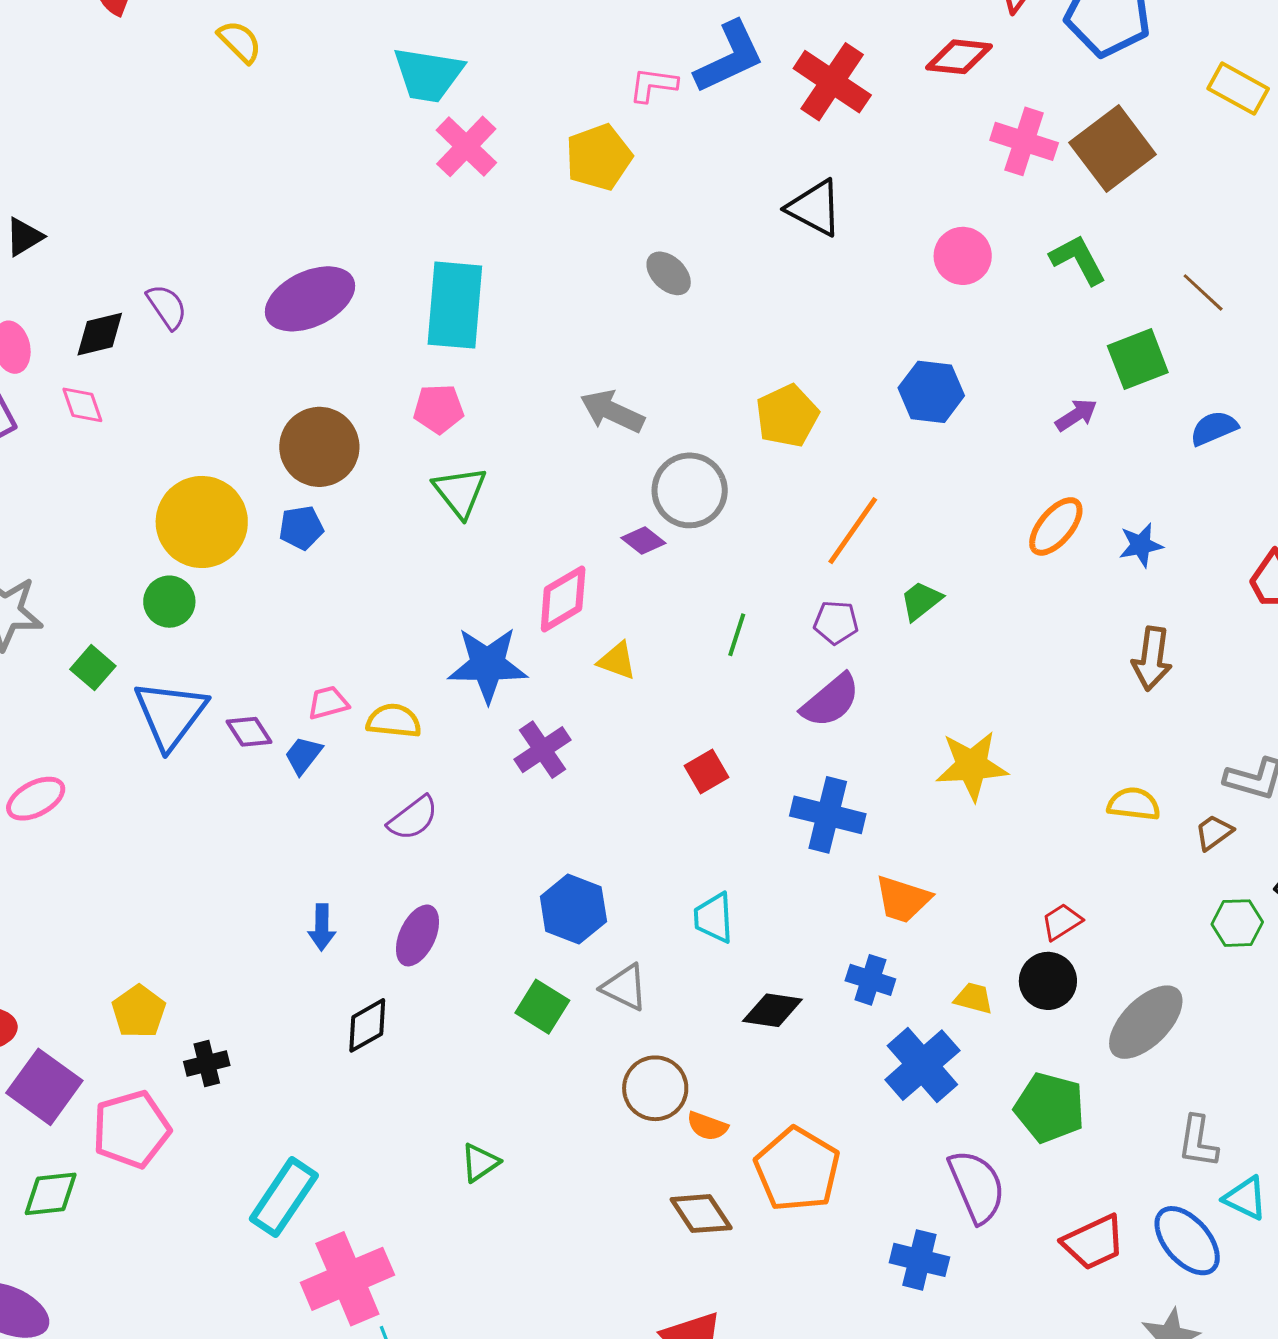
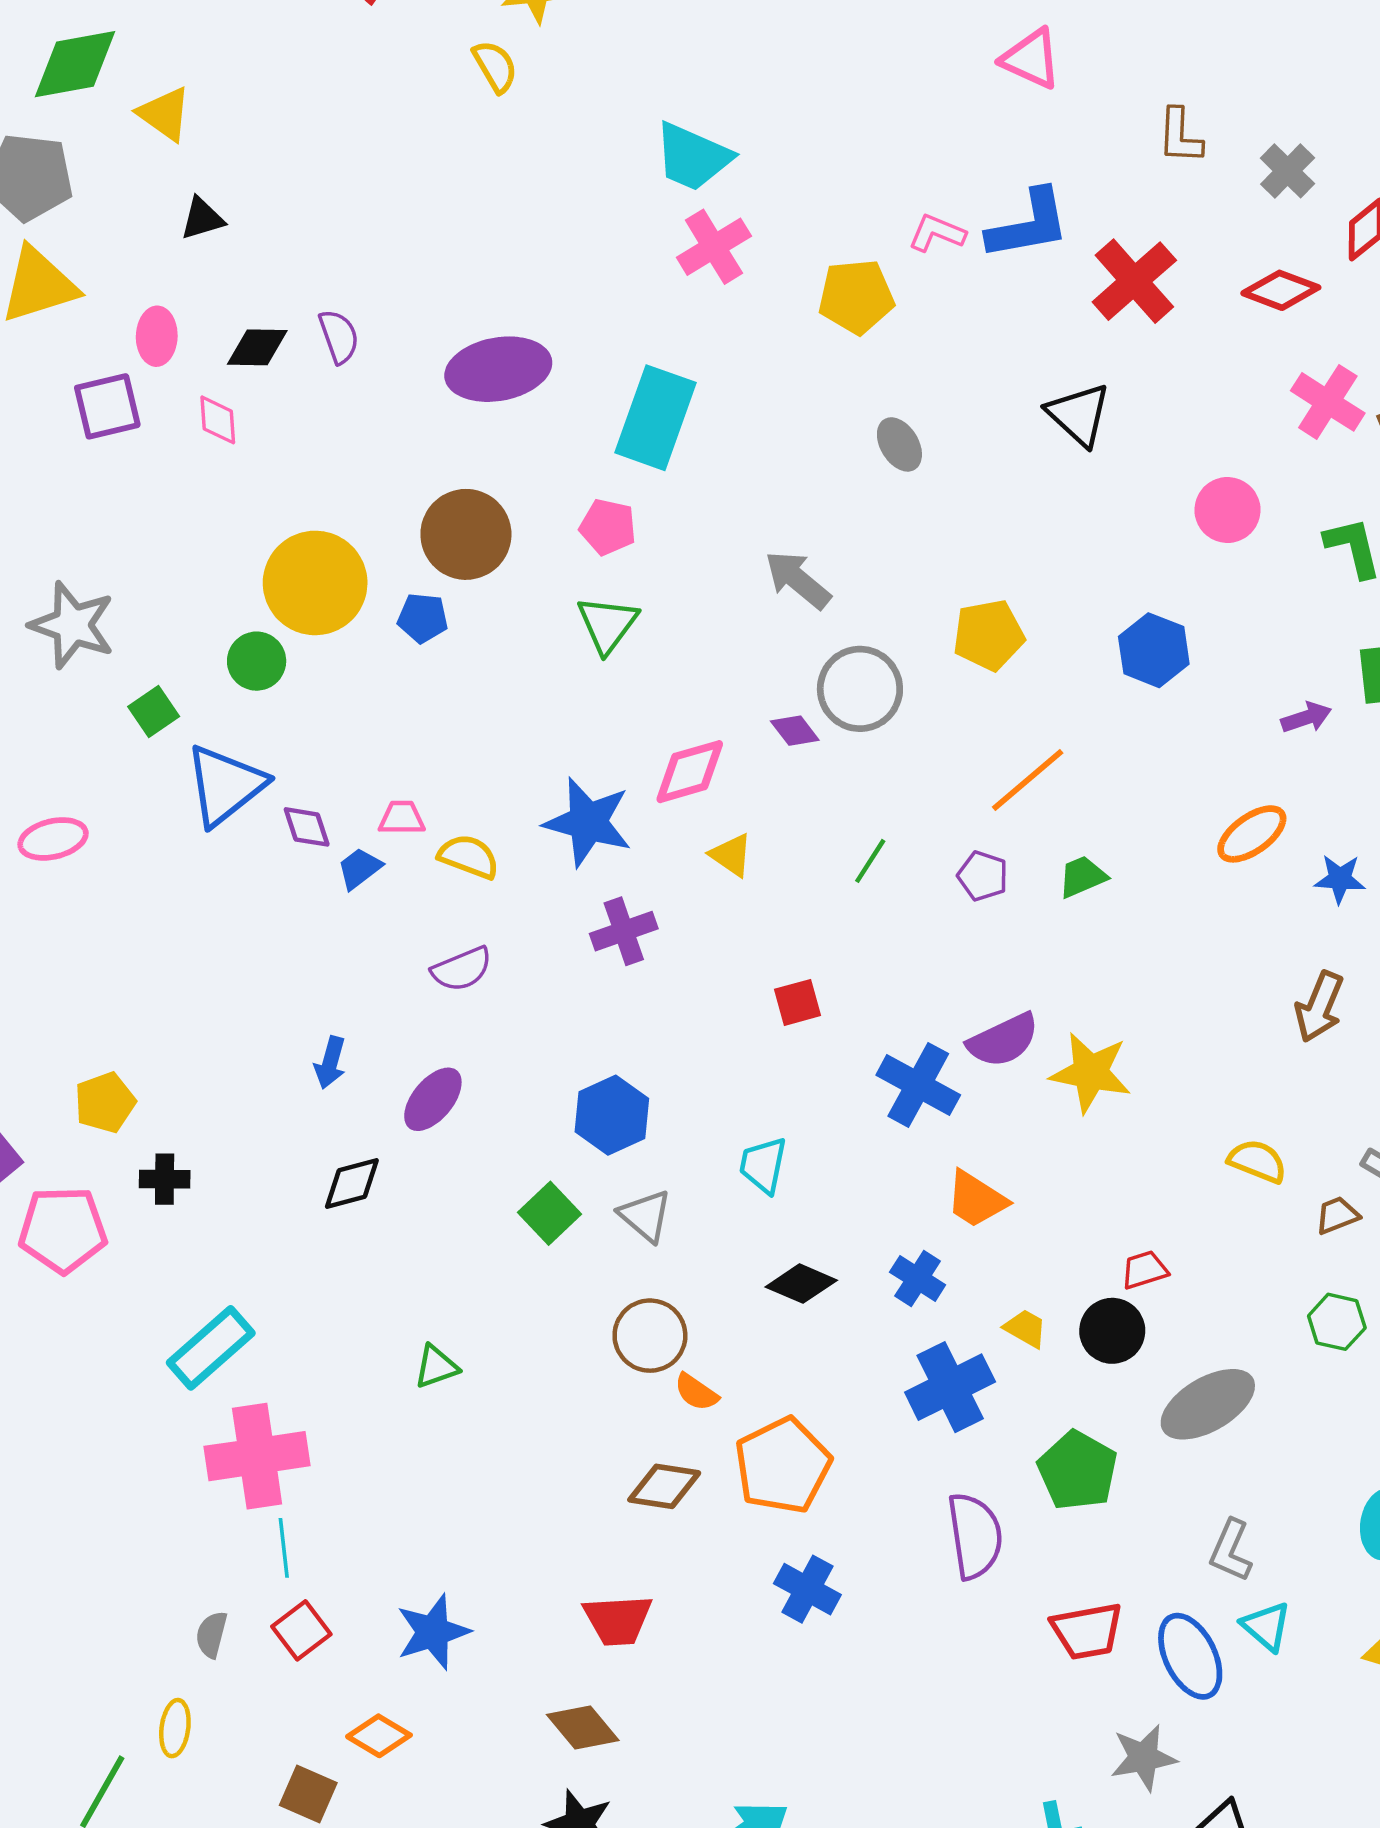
purple semicircle: (831, 701) -> (1003, 1040), moved
brown diamond: (701, 1214) -> (664, 1486), turned -62
blue cross: (919, 1260) -> (807, 1589), moved

